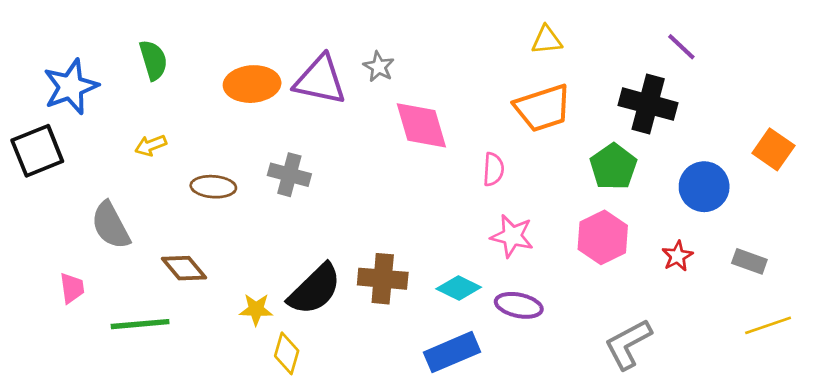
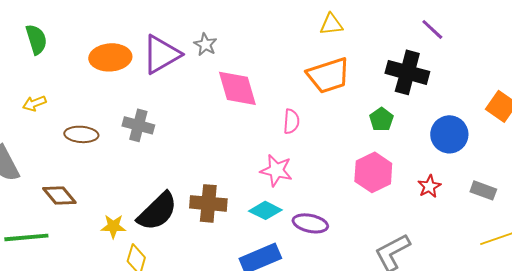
purple triangle: (320, 80) -> (161, 54), turned -42
green pentagon: (613, 167) -> (381, 119), size x0.7
pink star: (512, 236) -> (276, 170), moved

